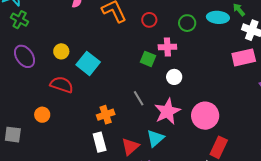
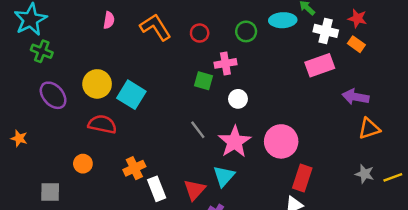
yellow circle: (61, 51) -> (97, 84), size x1.5
orange cross: (106, 115) -> (134, 168), moved

